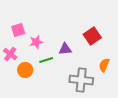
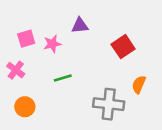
pink star: (36, 42) -> (52, 44), moved
purple triangle: (65, 49) -> (80, 26), moved
orange circle: (25, 70) -> (25, 107), moved

